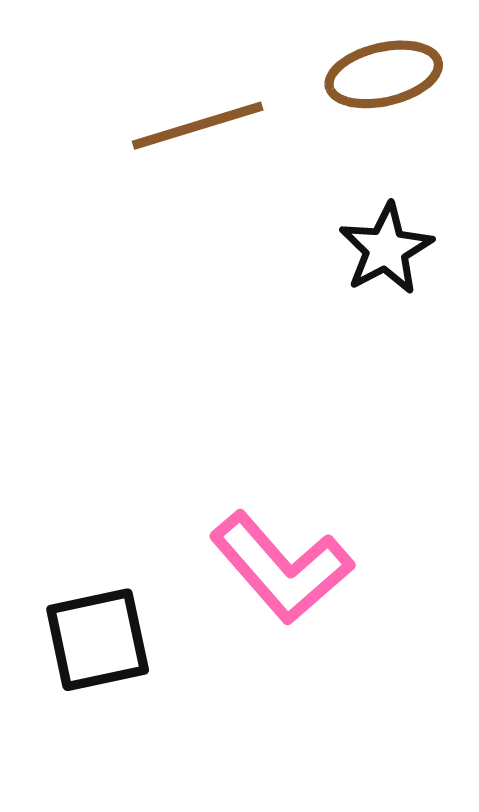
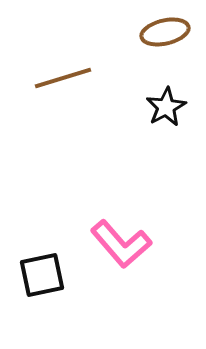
brown line: (198, 126) -> (63, 78), moved

